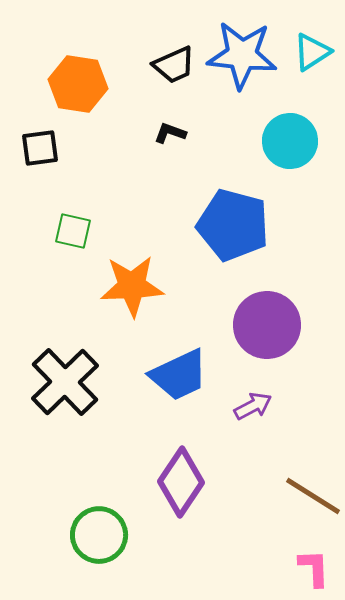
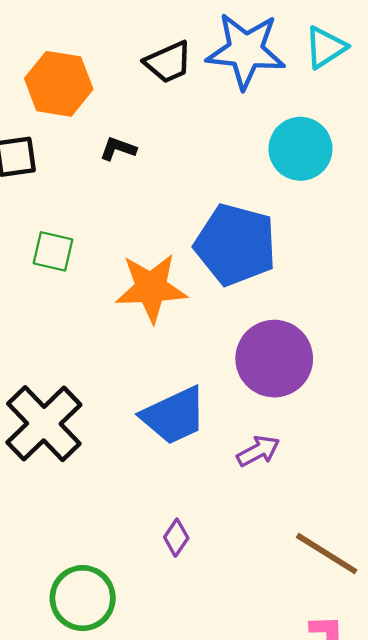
black L-shape: (170, 133) -> (118, 149), moved
orange star: (132, 286) -> (151, 288), moved
purple diamond: (181, 482) -> (176, 538), size x0.5

